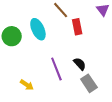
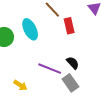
purple line: (56, 69) -> (50, 69), turned -45
gray rectangle: (89, 83) -> (70, 83), moved

